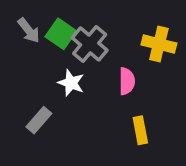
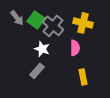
yellow cross: (159, 44) -> (83, 23), moved
gray rectangle: (39, 120) -> (37, 71), moved

